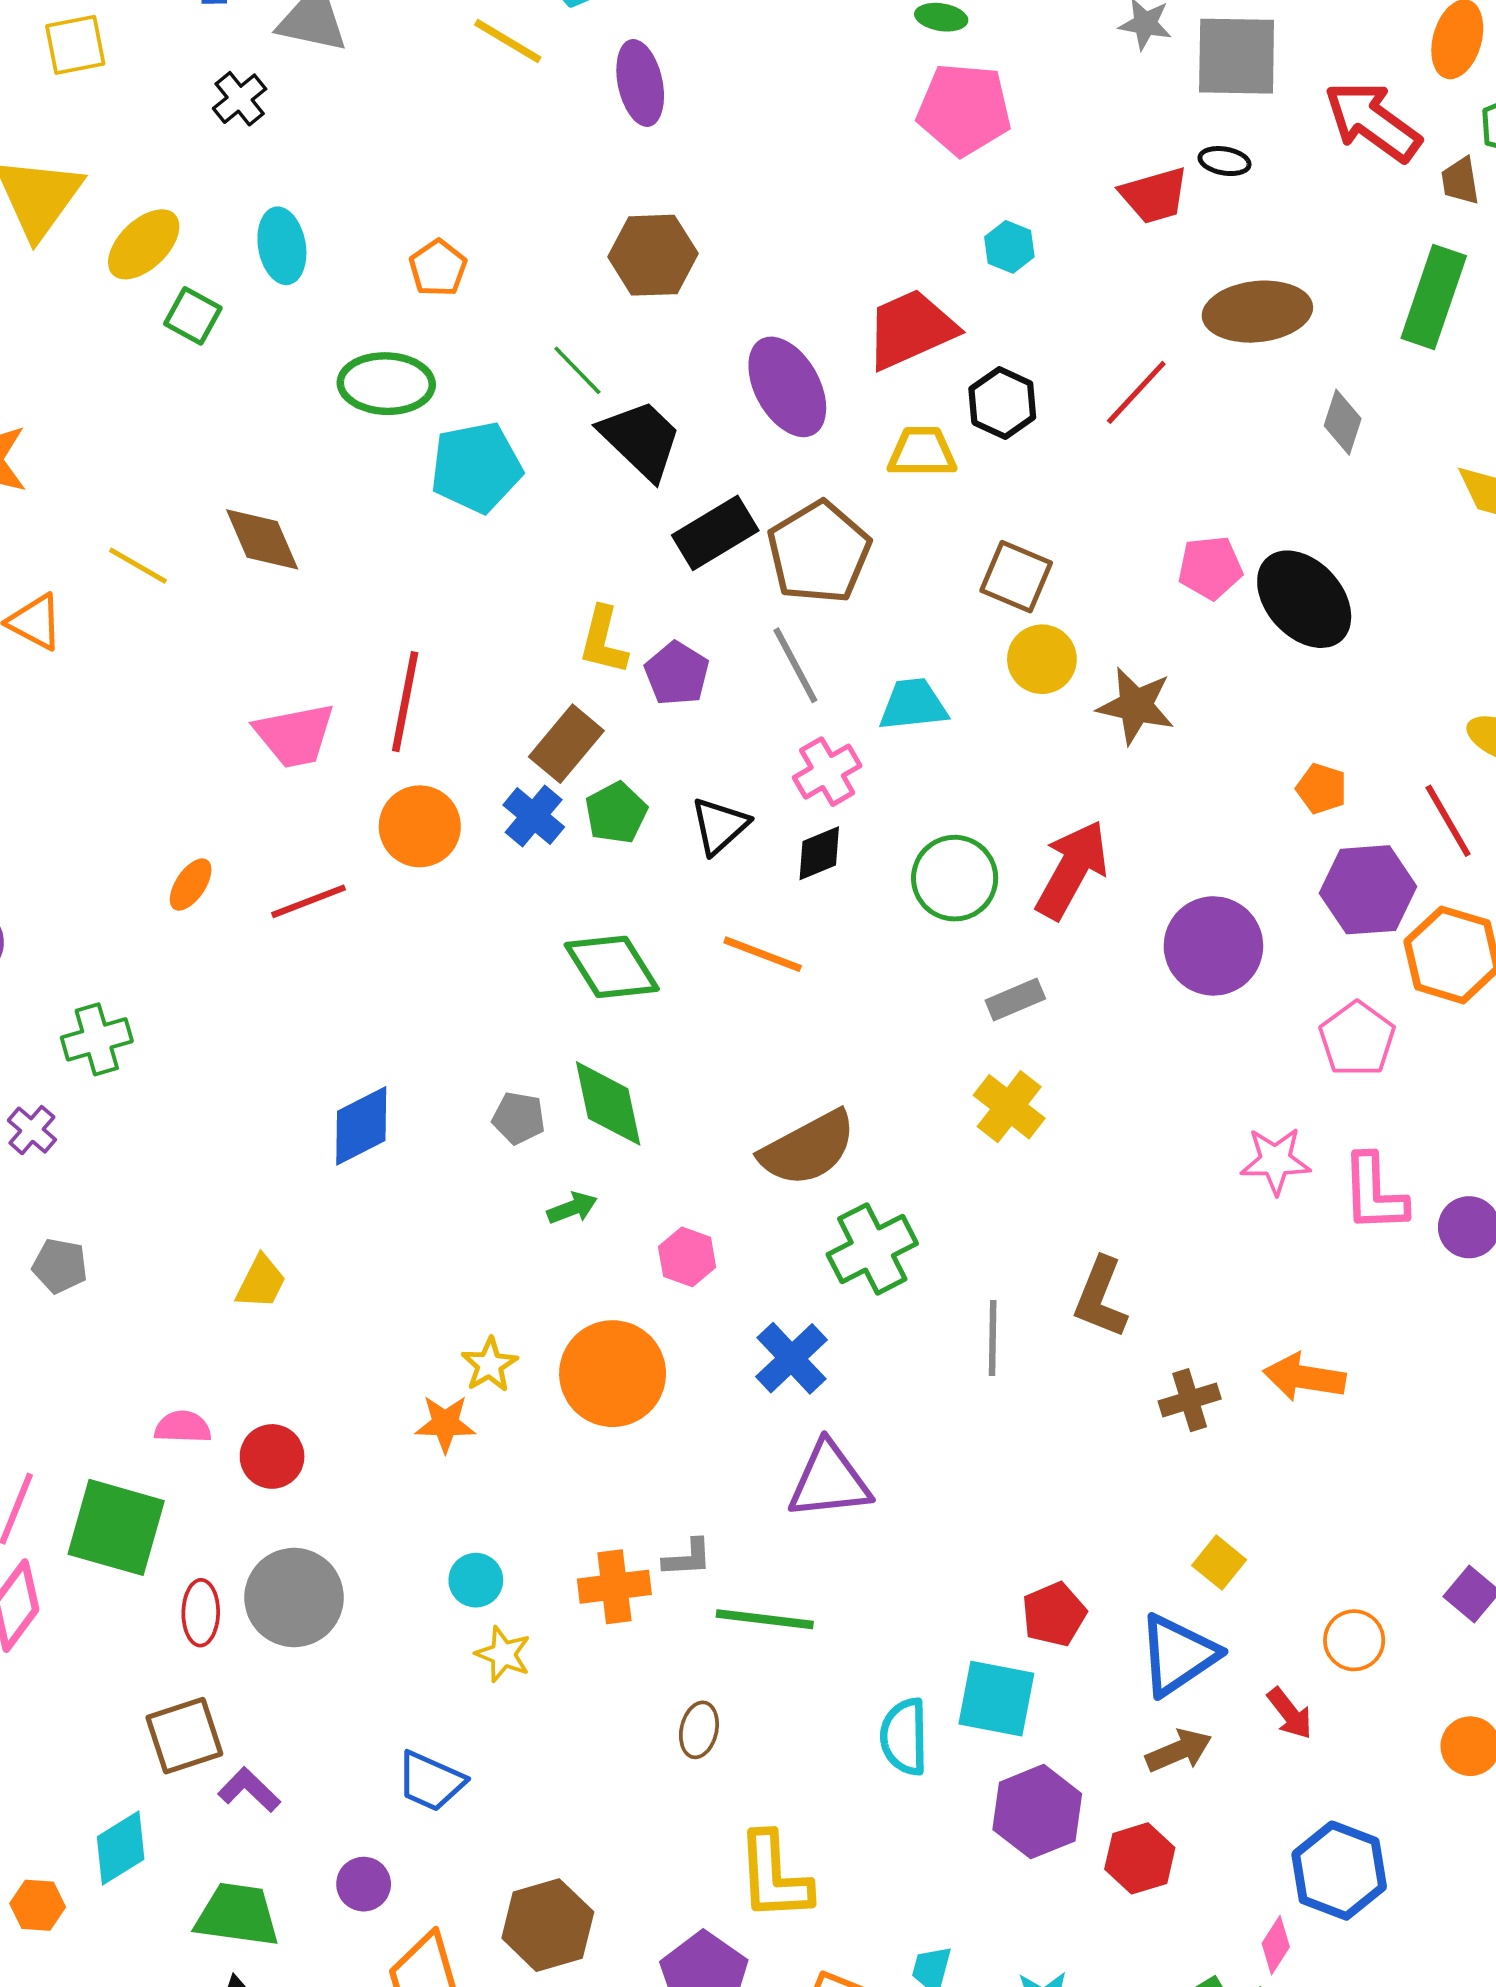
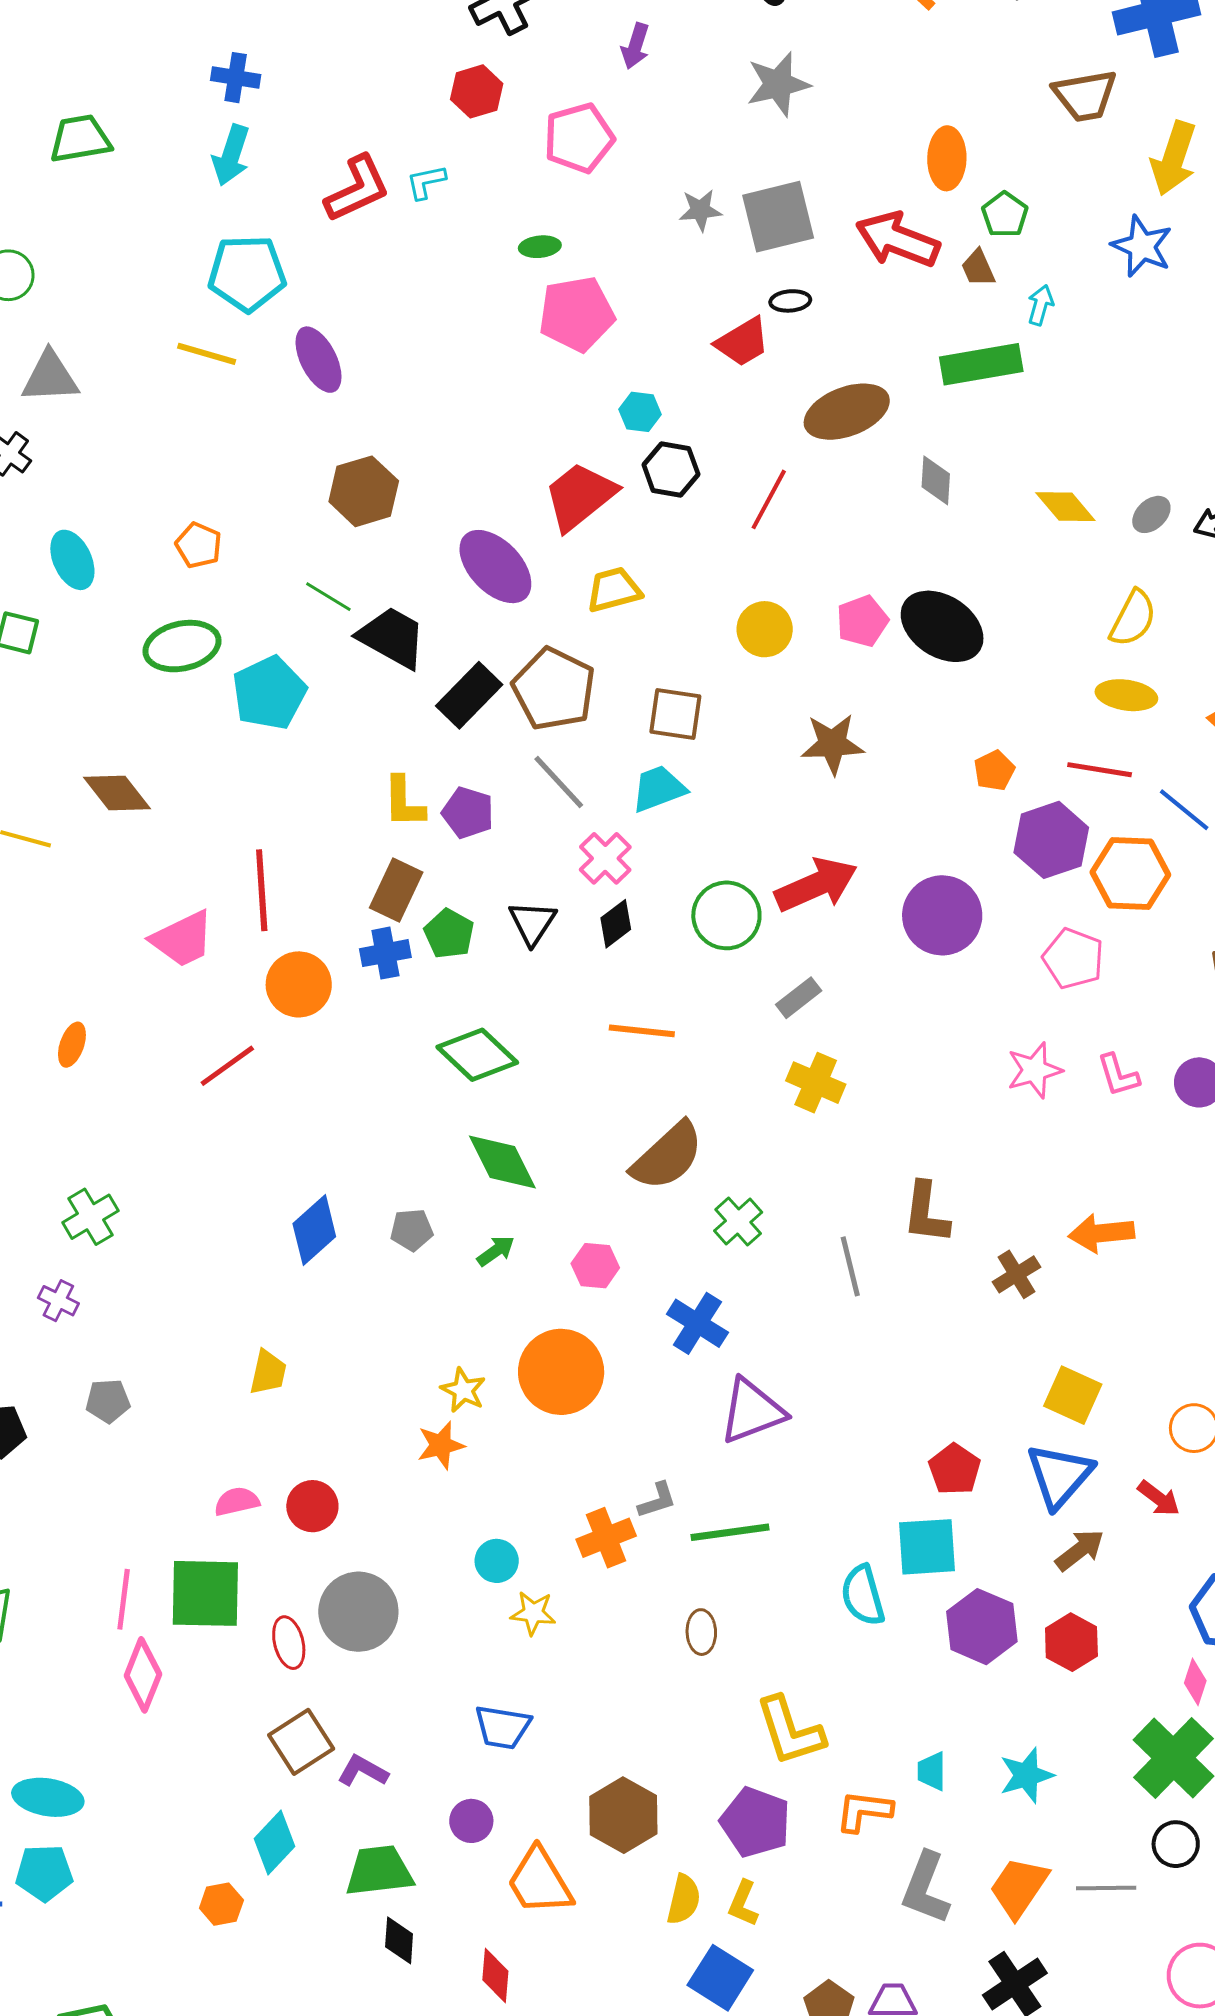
green rectangle: (1434, 297) -> (981, 364), turned 76
black hexagon: (1002, 403) -> (671, 470), moved
brown square: (1016, 577) -> (675, 714), moved
yellow circle: (1042, 659) -> (765, 629), moved
orange pentagon: (1321, 789) -> (994, 771), turned -30
blue cross: (534, 816) -> (385, 953), turned -36
red line: (1448, 821) -> (1100, 770), turned -36
red arrow: (1072, 870) -> (816, 885), turned 52
orange ellipse: (191, 885) -> (72, 1045), moved
orange line: (763, 954) -> (642, 1031), moved
gray pentagon: (519, 1118) -> (412, 1230), moved
pink L-shape: (1374, 1193) -> (1118, 1075), size x0.7
green cross: (872, 1249) -> (738, 1222), size x0.7
yellow square: (1219, 1563) -> (1073, 1395), size x1.4

